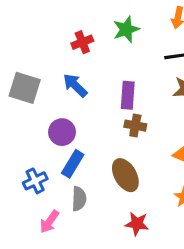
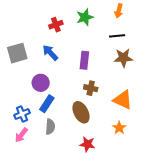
gray square: (25, 88) -> (17, 53), turned -35
brown cross: (135, 126) -> (91, 88), moved
pink arrow: (49, 222) -> (21, 135), moved

